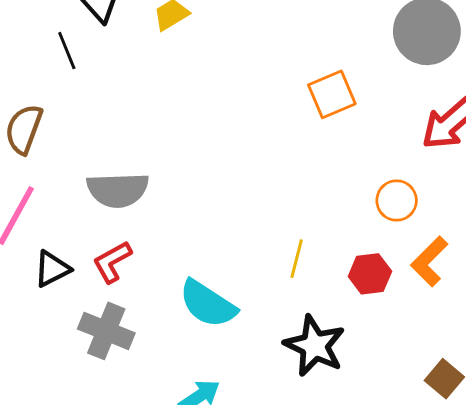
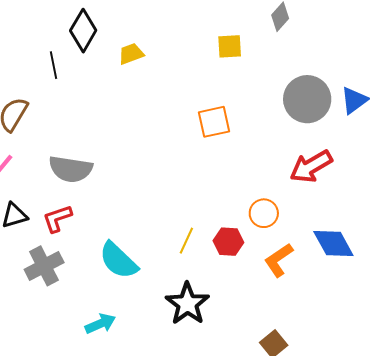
orange square: (332, 94) -> (214, 122), moved
red hexagon: (370, 274) -> (228, 242), moved
gray cross: (106, 331) -> (44, 266), turned 30

